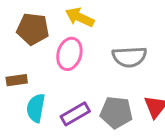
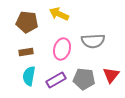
pink ellipse: (69, 54) -> (62, 49), moved
brown rectangle: (17, 80) -> (26, 52), moved

